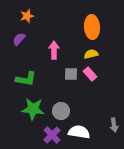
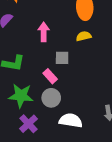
pink rectangle: (90, 74) -> (50, 76), moved
purple cross: (52, 135) -> (28, 124), moved

